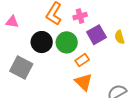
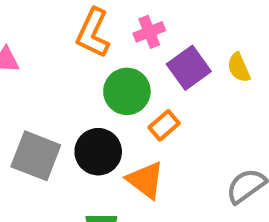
black circle: (42, 42) -> (98, 152), moved
orange triangle: (84, 82) -> (145, 180), moved

